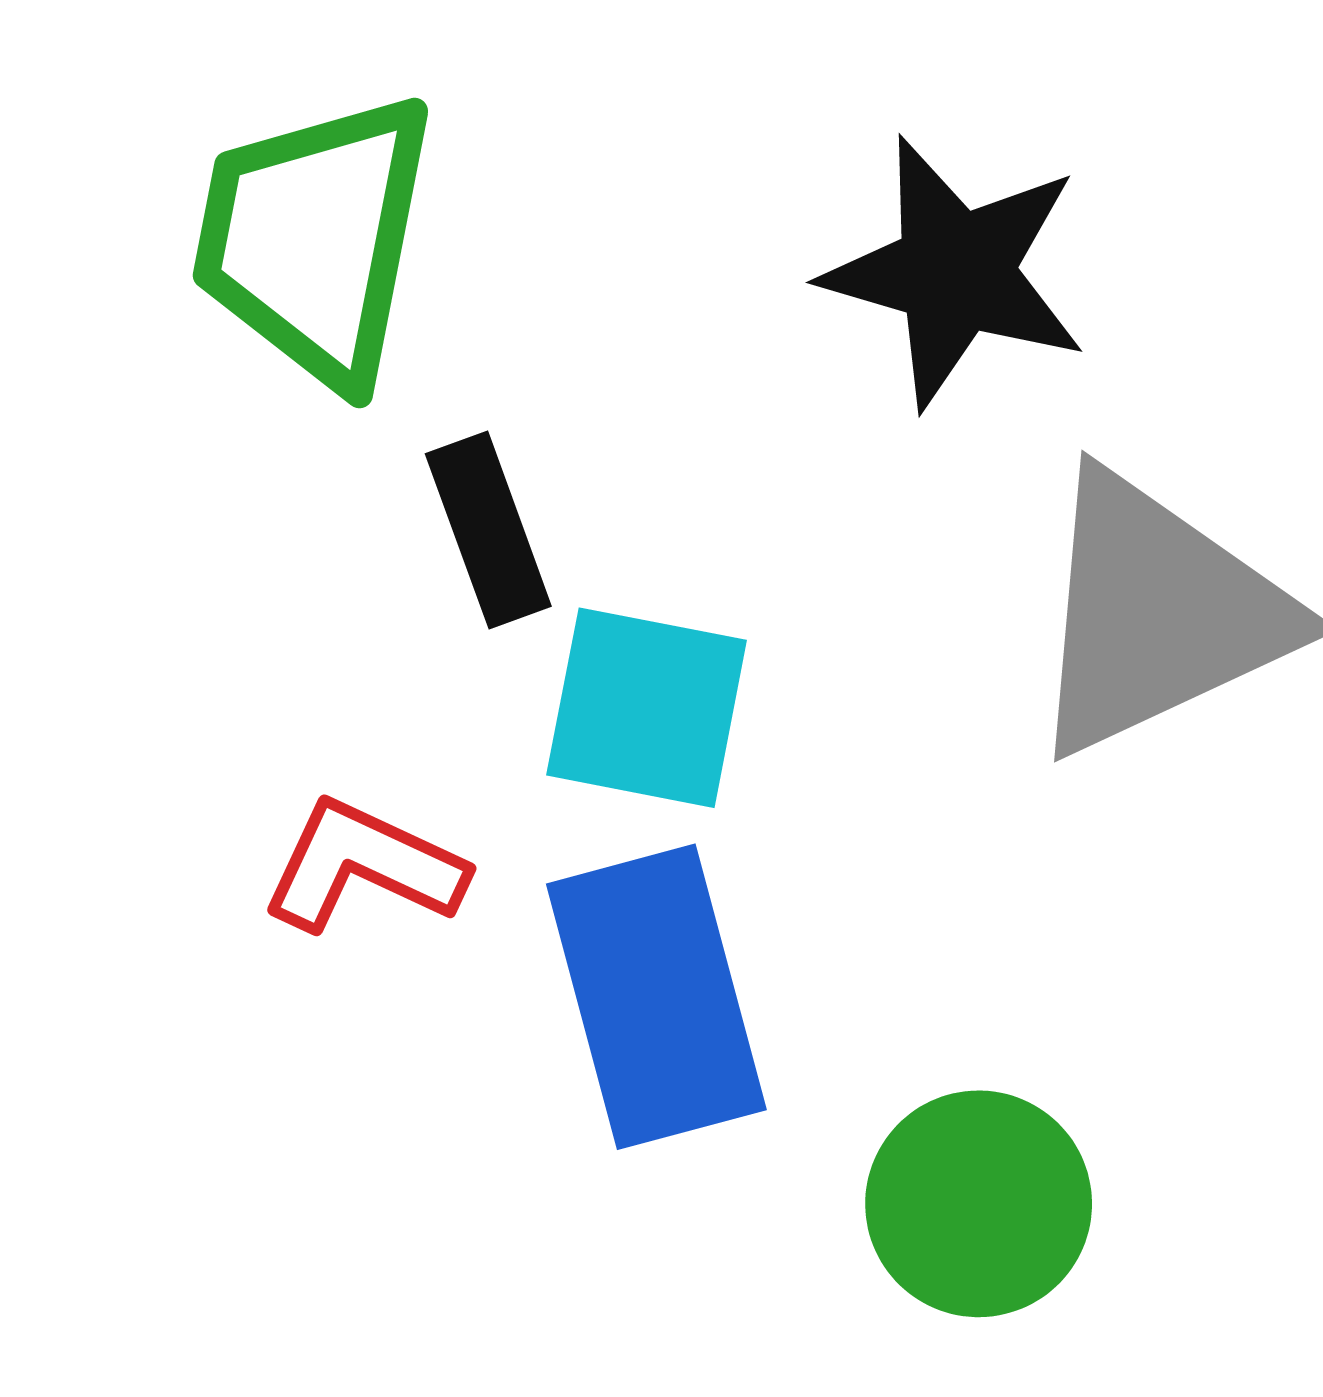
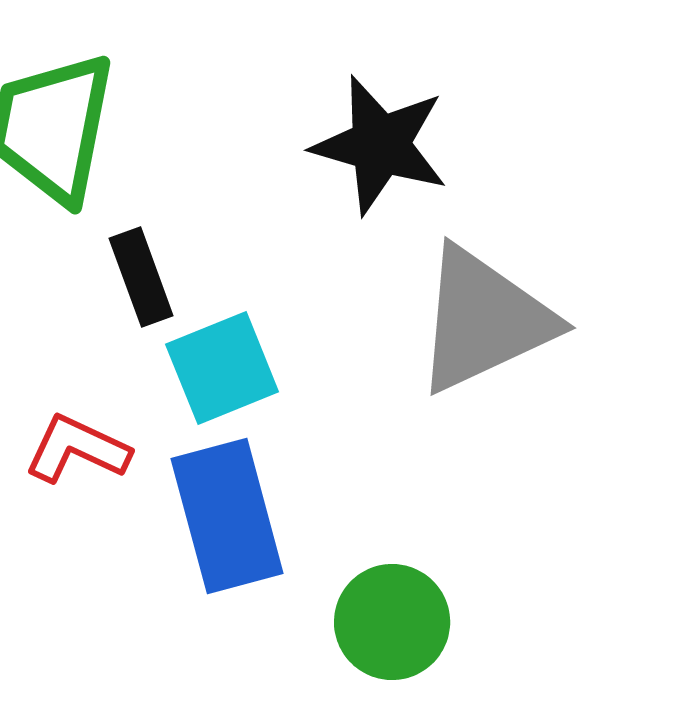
cyan square: (647, 708) -> (222, 368), turned -33

